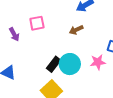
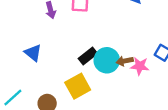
brown arrow: (76, 30) -> (125, 61), moved

